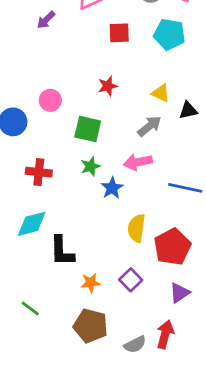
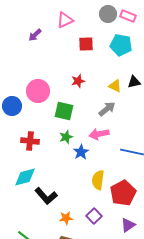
pink circle: (50, 100) -> (38, 91), size x1.5
black triangle: (188, 110) -> (134, 82), moved
black L-shape: (62, 251) -> (46, 196), turned -40

